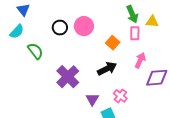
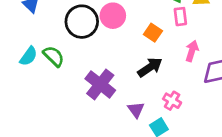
black circle: (60, 28) -> (82, 22), size x1.6
cyan semicircle: (17, 32) -> (29, 56), moved

